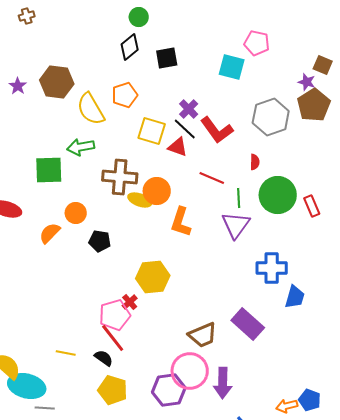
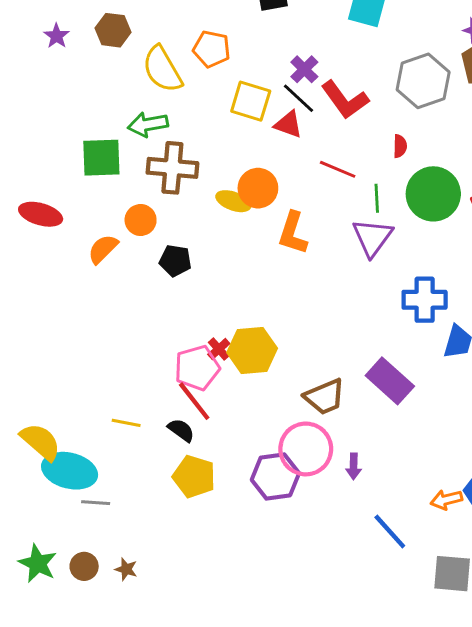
brown hexagon: (57, 82) -> (113, 30), size x0.7
orange pentagon: (125, 95) -> (212, 49), turned 30
brown cross: (120, 177) -> (172, 168), moved
yellow hexagon: (153, 277) -> (252, 350), moved
purple arrow: (223, 383) -> (354, 466), size x0.6

